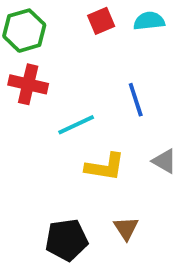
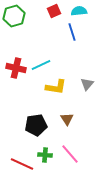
red cross: (28, 84) -> (16, 68), moved
blue line: (136, 100) -> (72, 32), moved
gray triangle: (164, 161) -> (87, 84), turned 40

